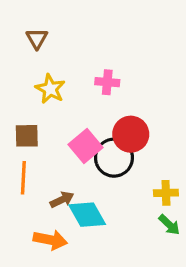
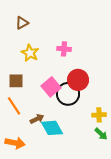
brown triangle: (37, 39) -> (22, 23), turned 32
orange line: (23, 178) -> (14, 106), turned -36
orange arrow: (50, 240) -> (15, 143), moved

